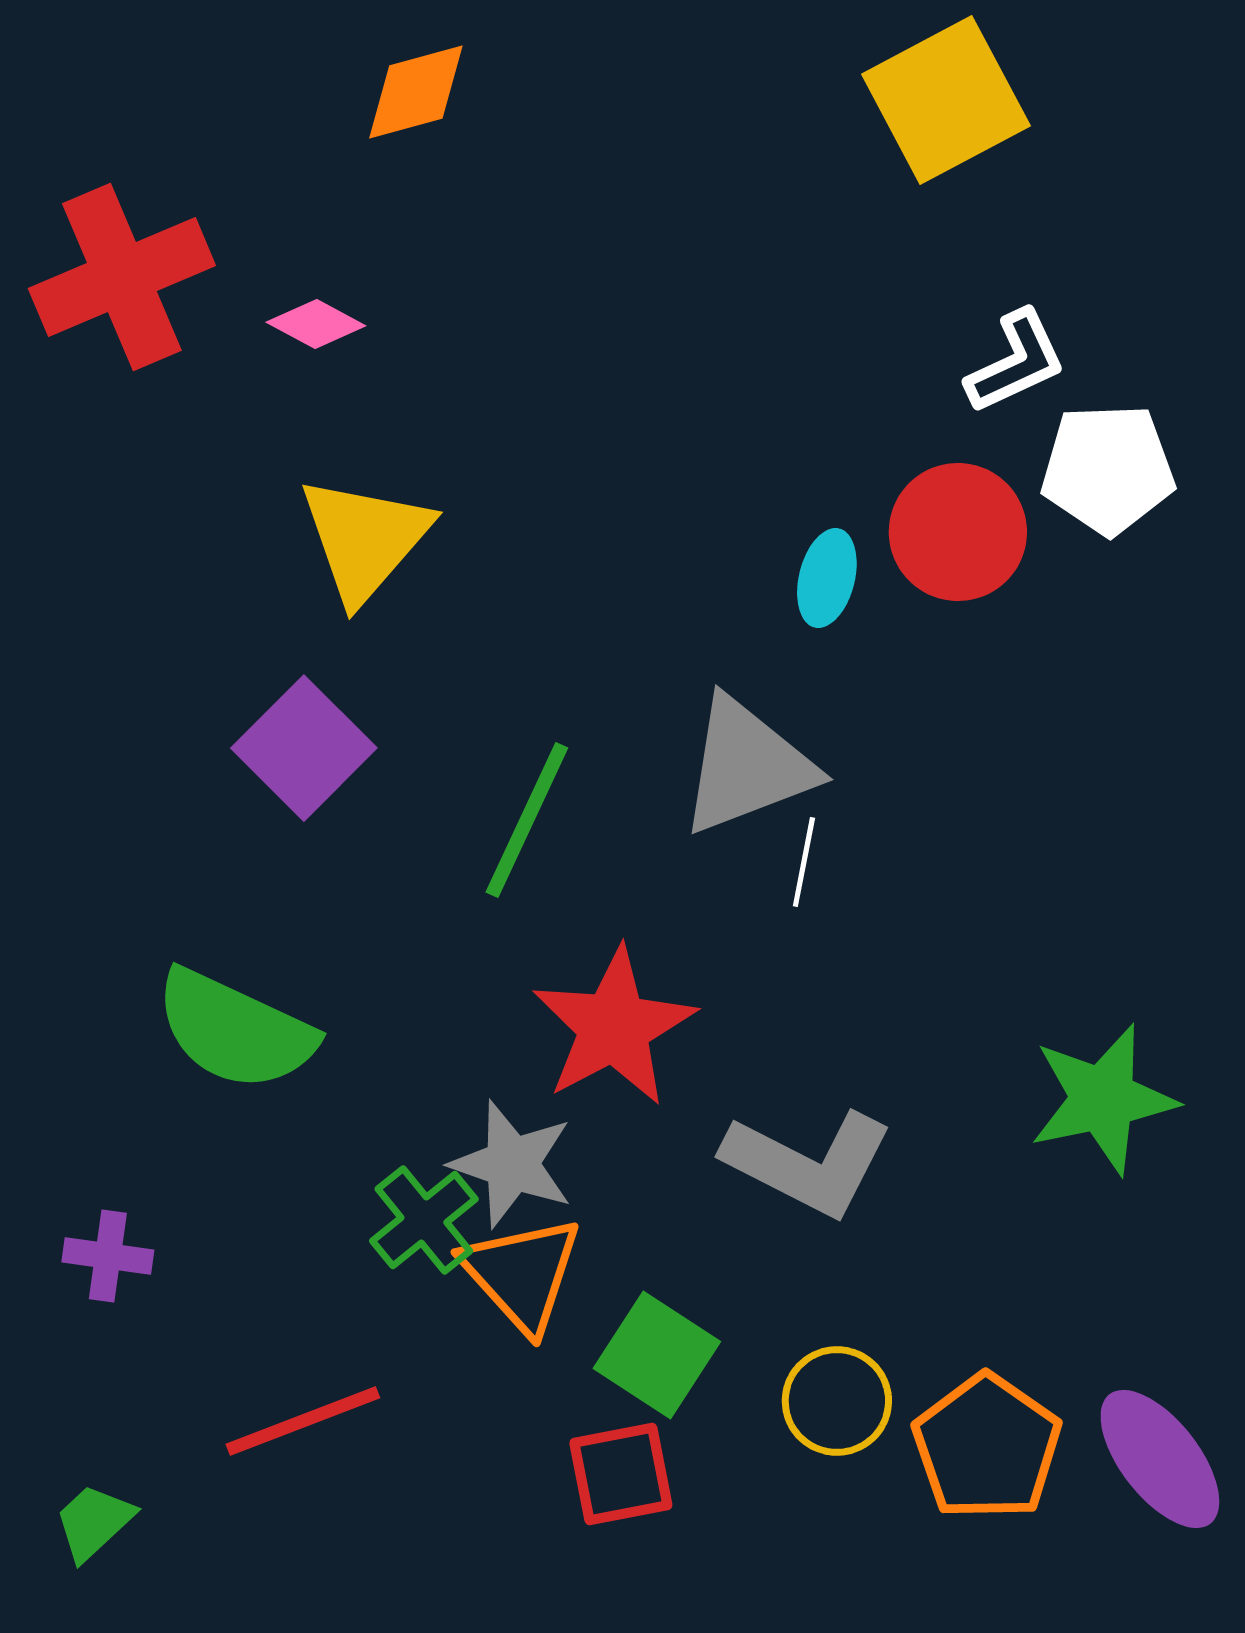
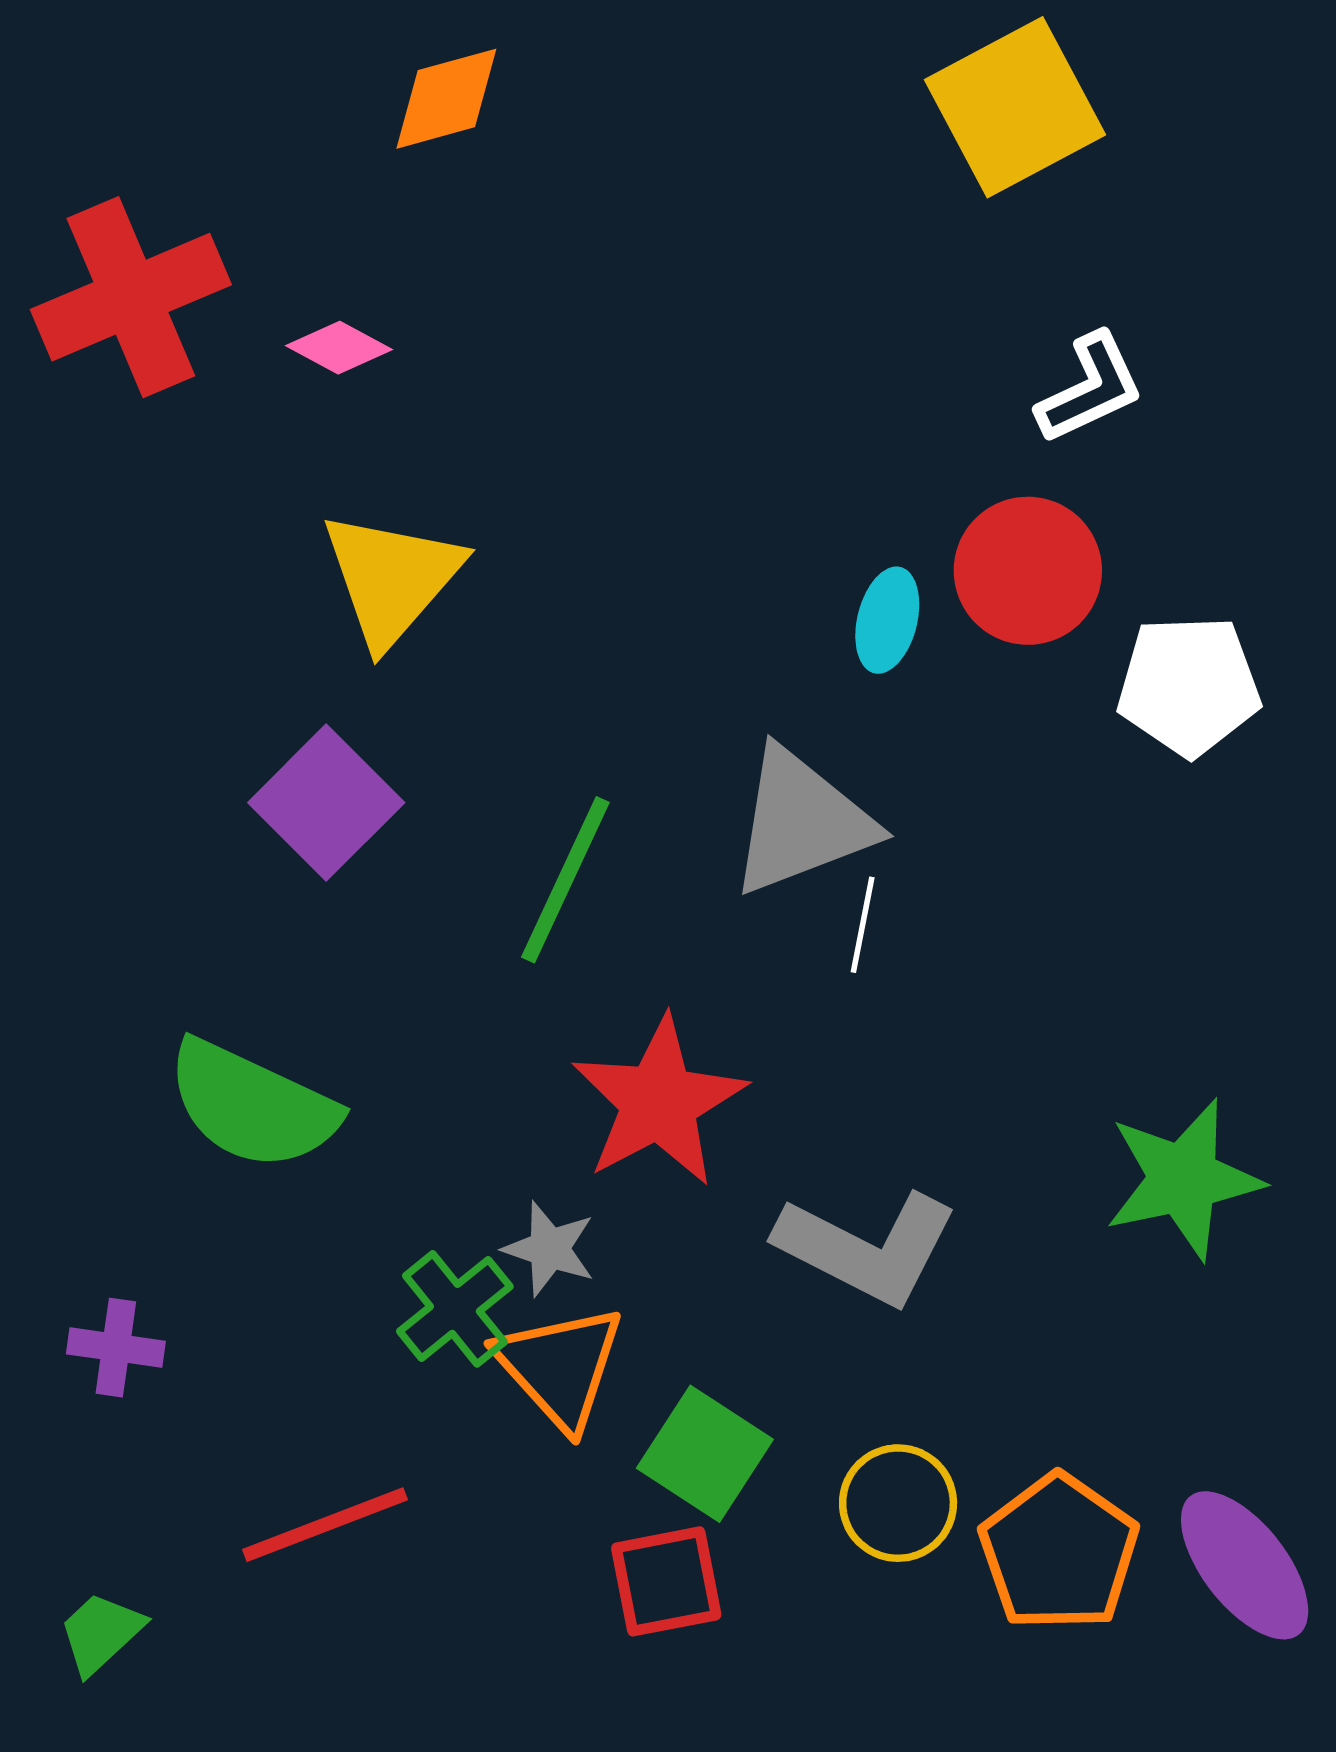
white pentagon: (1108, 469) -> (1189, 686), moved
gray star: (512, 1164) -> (549, 1249), size x0.7

